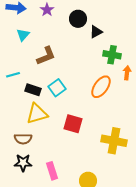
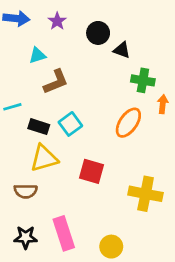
black triangle: (96, 32) -> (122, 50), turned 48
cyan triangle: (23, 35) -> (37, 55), moved, turned 32
black star: (23, 163) -> (26, 237), moved
pink rectangle: (52, 171) -> (64, 233), size x1.4

